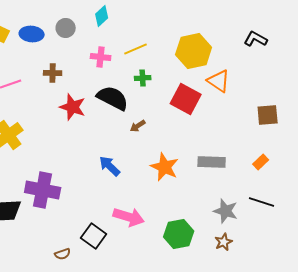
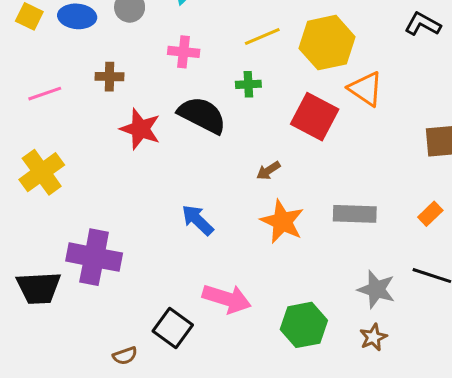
yellow line: (136, 49) -> (262, 36), moved
brown arrow: (138, 126) -> (268, 171), moved

